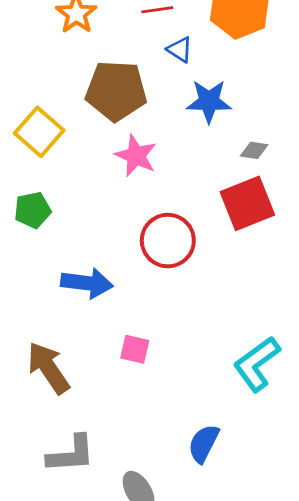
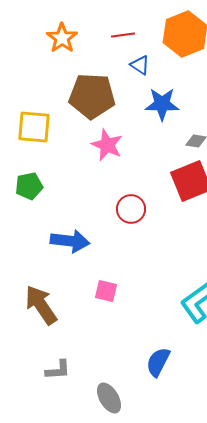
yellow square: (39, 132) -> (34, 127), turned -36
red circle: (168, 241) -> (131, 209), size x0.7
gray L-shape: (71, 454) -> (58, 370), size x0.7

